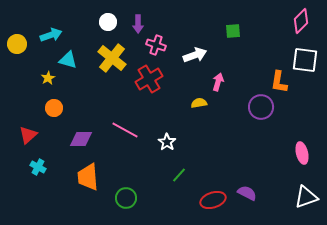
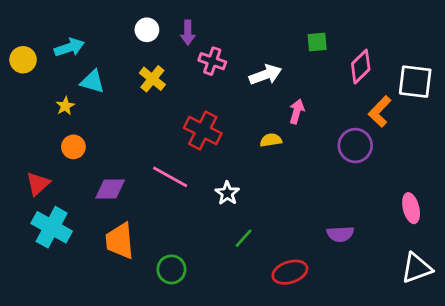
pink diamond: (301, 21) -> (361, 67), moved
yellow cross: (112, 58) -> (152, 79), size x0.7
red cross: (149, 79) -> (203, 131), moved, turned -32
orange L-shape: (279, 82) -> (380, 111), turned 35
cyan cross: (38, 167) -> (52, 227), size x1.8
purple semicircle: (247, 193) -> (340, 234), moved, turned 150

